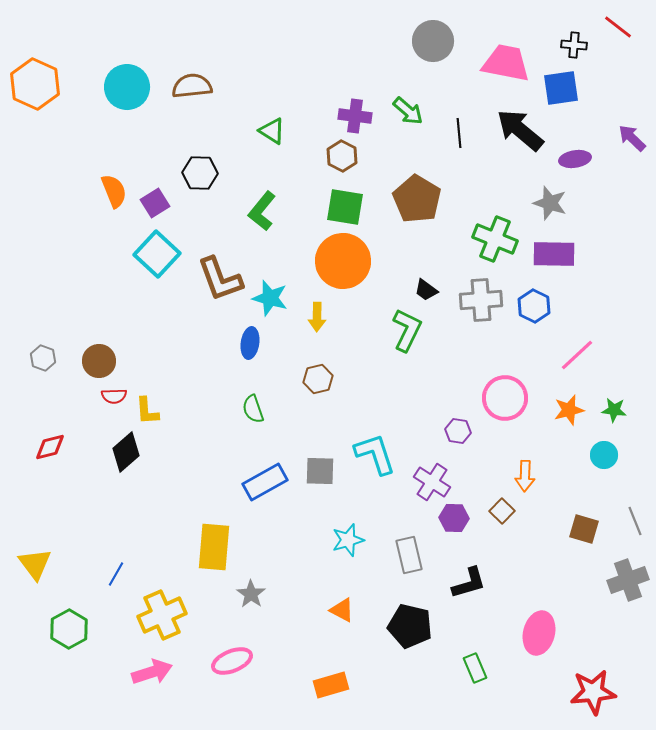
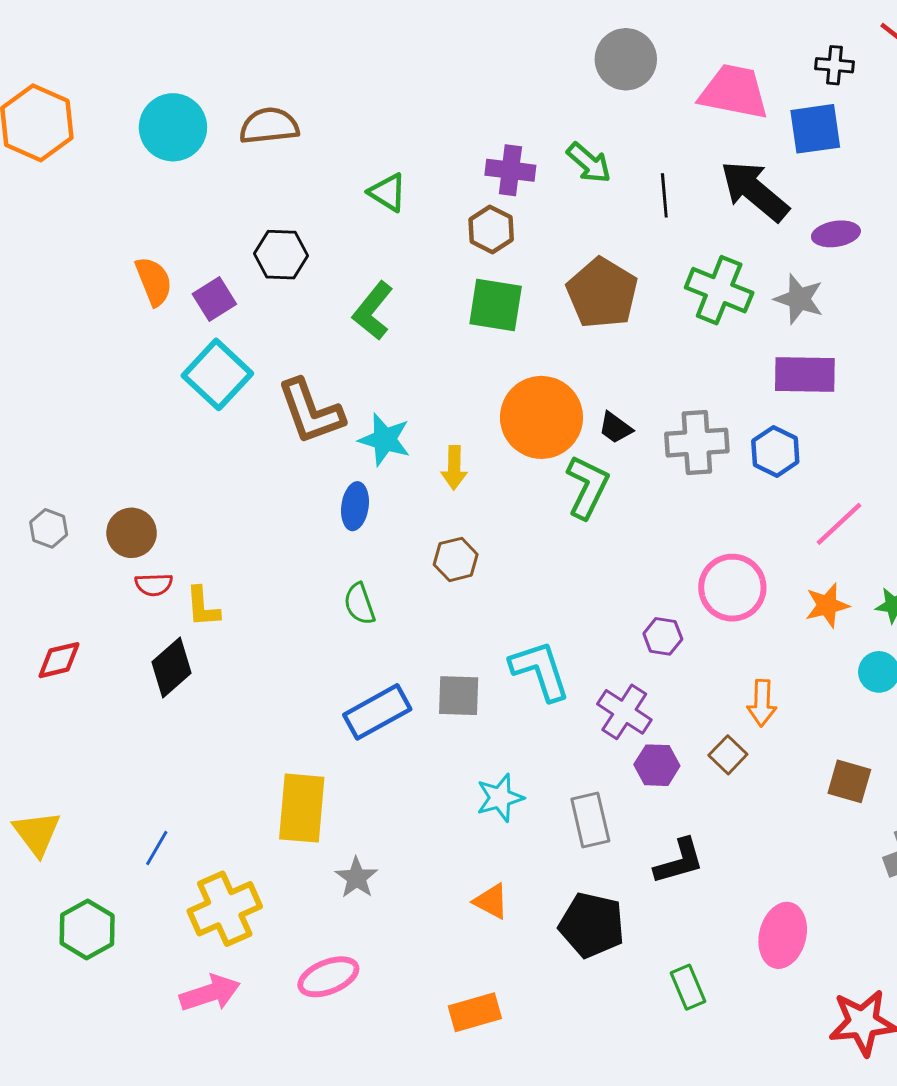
green cross: (495, 239) -> (719, 290), moved
orange circle: (343, 261) -> (541, 417), moved

